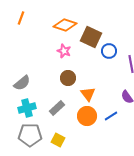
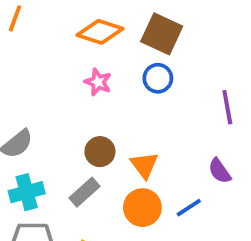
brown square: (91, 37) -> (162, 34), moved
blue circle: (109, 51) -> (158, 78), moved
brown circle: (68, 78) -> (100, 152), moved

